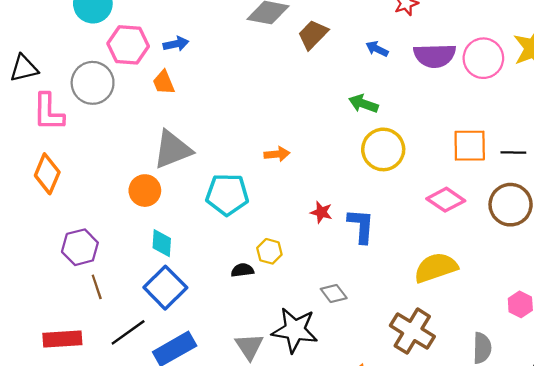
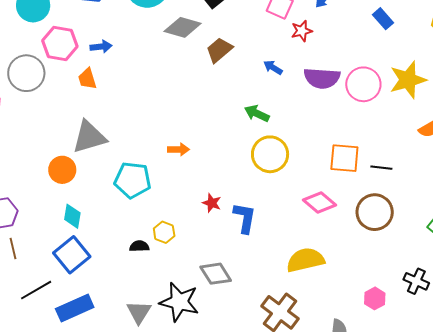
gray diamond: (334, 294) -> (216, 274), size x1.4

